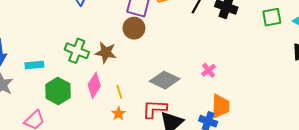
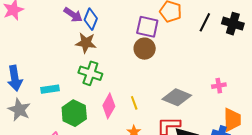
brown star: (106, 53) -> (86, 43), moved
pink cross: (209, 70) -> (219, 86), turned 32
yellow line: (119, 92) -> (134, 103), moved

